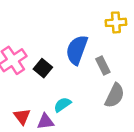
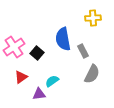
blue semicircle: (77, 50) -> (63, 39), turned -30
red triangle: (22, 116) -> (21, 77), moved, turned 32

